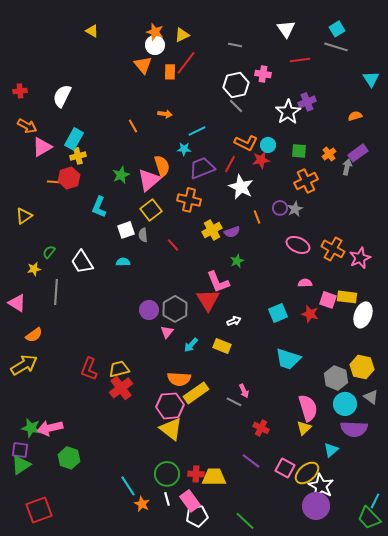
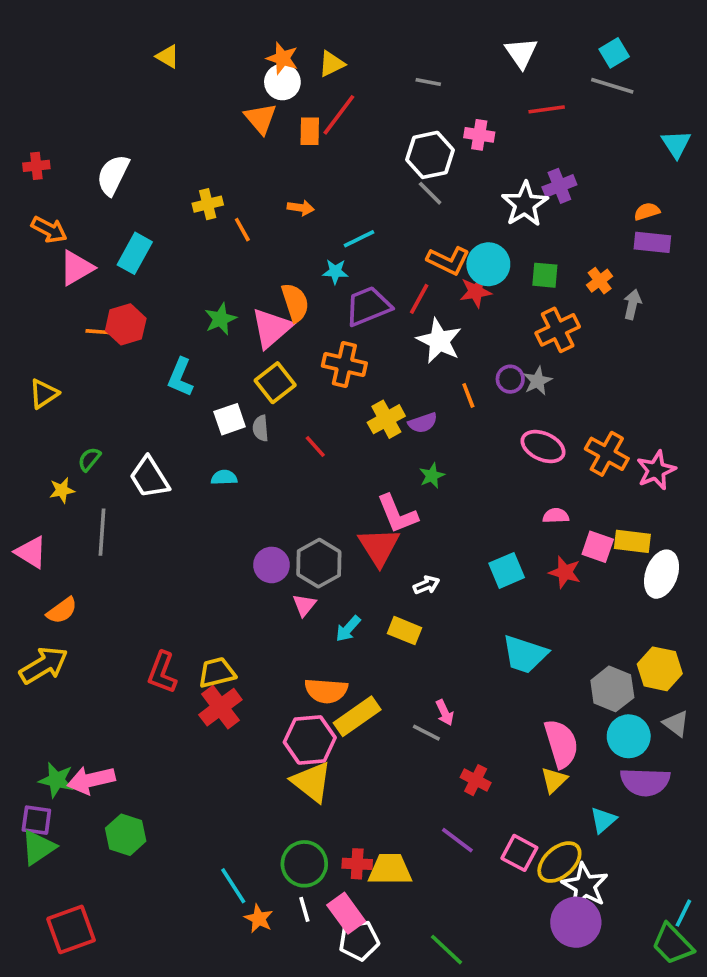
cyan circle: (268, 145) -> (488, 264), size x1.5
purple rectangle: (358, 153) -> (652, 242), moved, turned 42
yellow cross: (78, 156) -> (208, 204), moved

